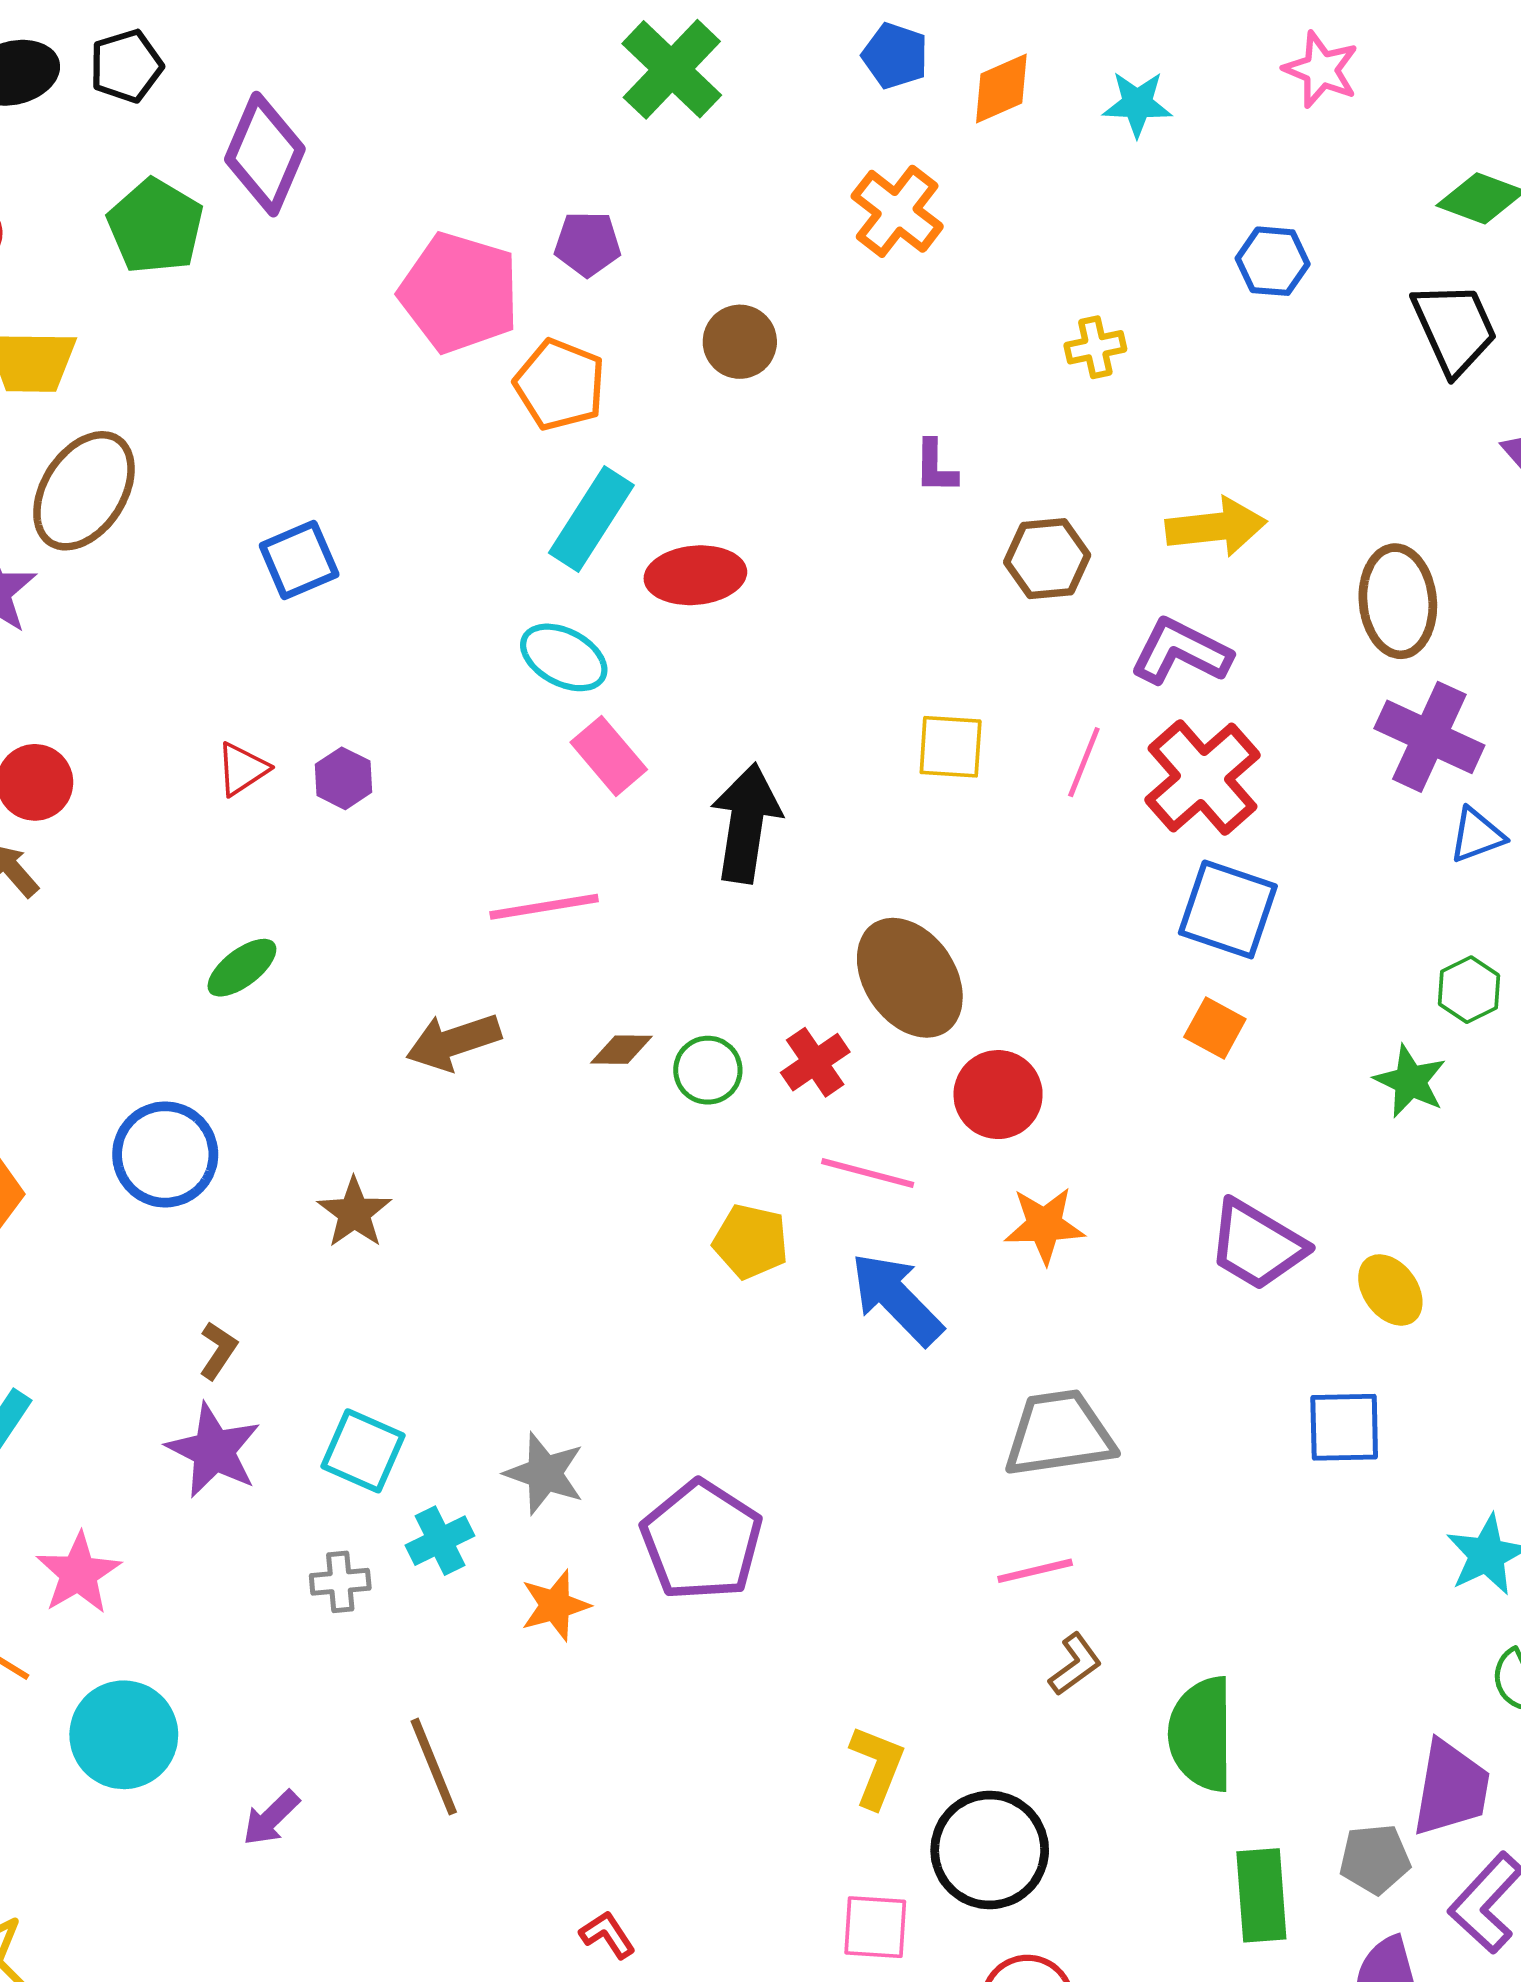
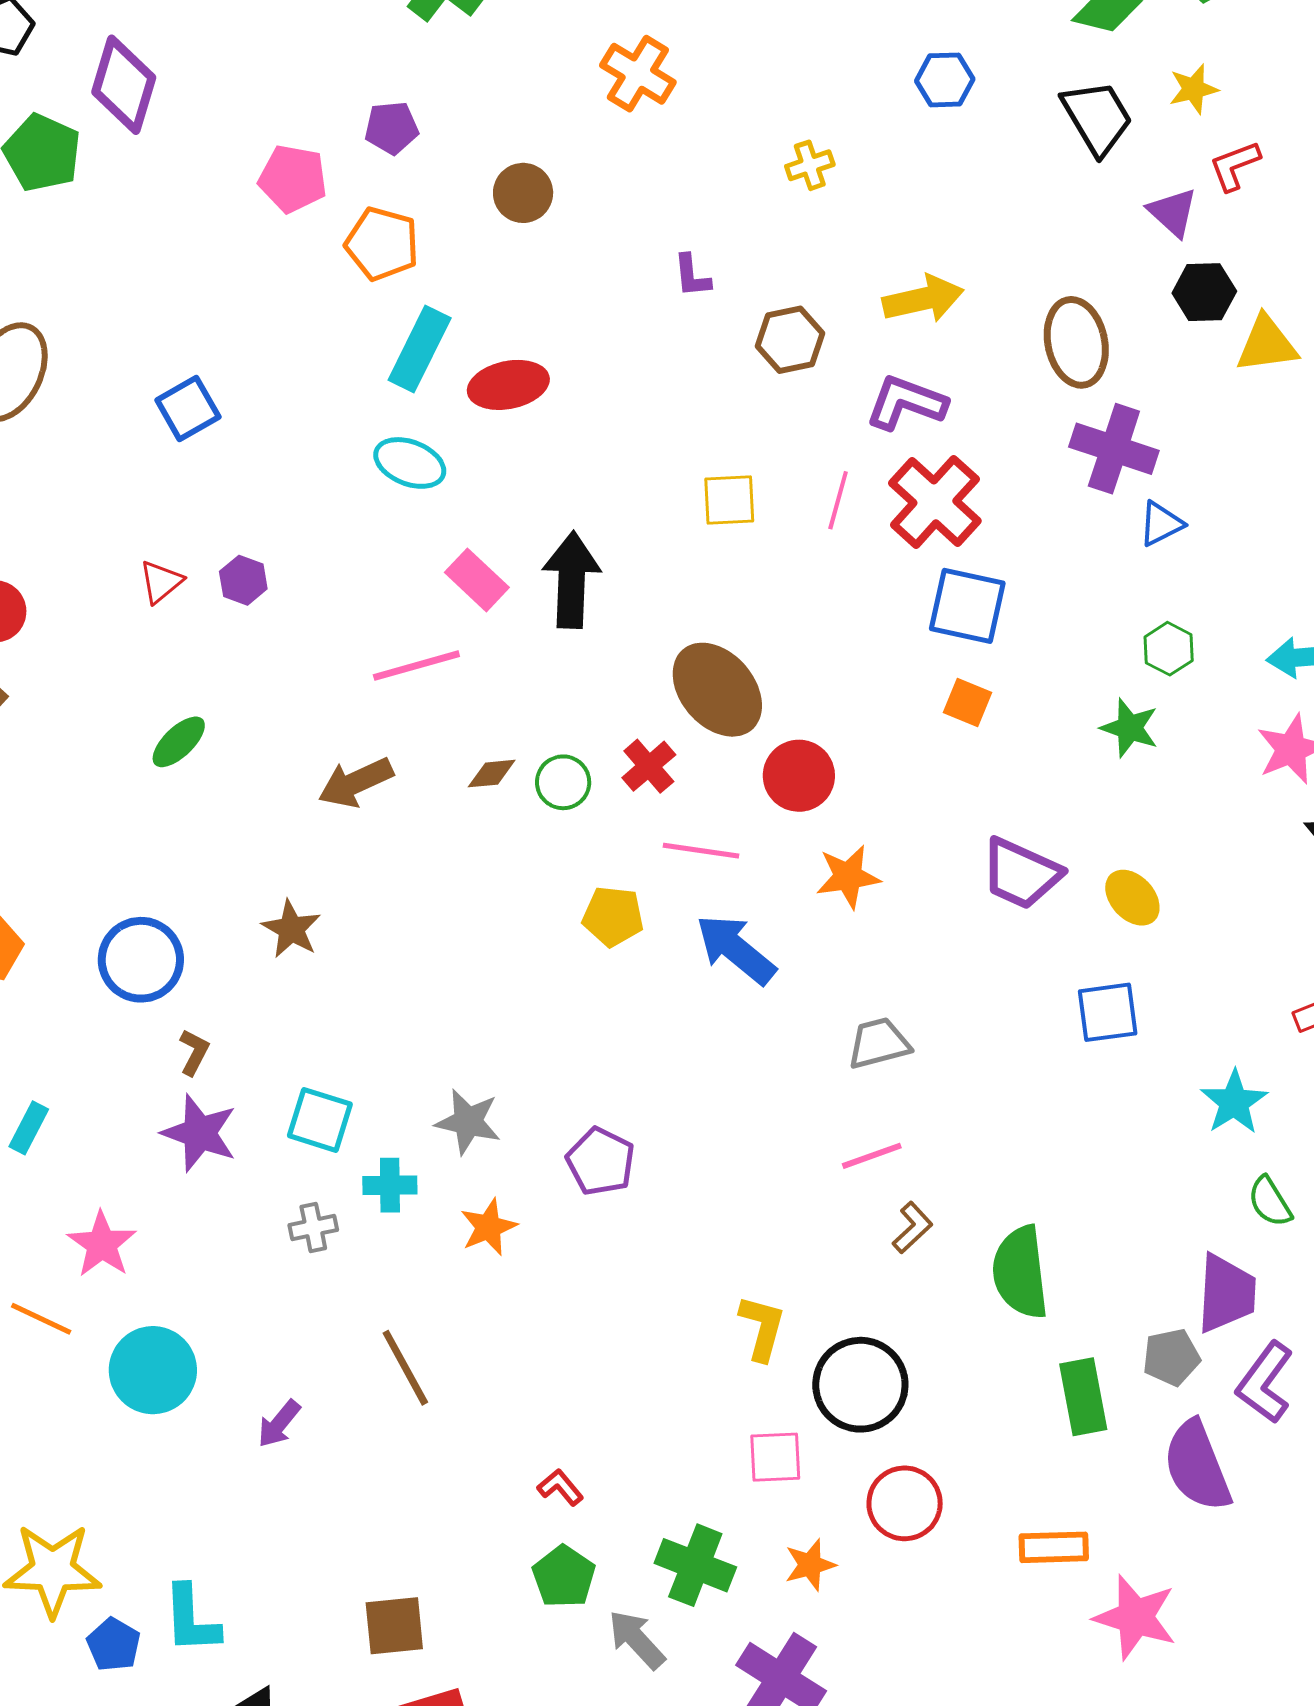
pink pentagon: (459, 293) -> (293, 179), size x0.7
pink rectangle: (609, 756) -> (477, 580), moved
blue circle: (165, 1154) -> (141, 960), moved
gray trapezoid: (1059, 1434) -> (879, 1043), size x0.7
purple pentagon: (702, 1540) -> (601, 1161), size x0.7
cyan cross: (440, 1541) -> (390, 1185), turned 32

